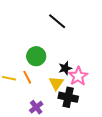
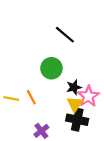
green circle: (36, 56) -> (51, 68), moved
yellow triangle: (56, 83) -> (75, 104), moved

